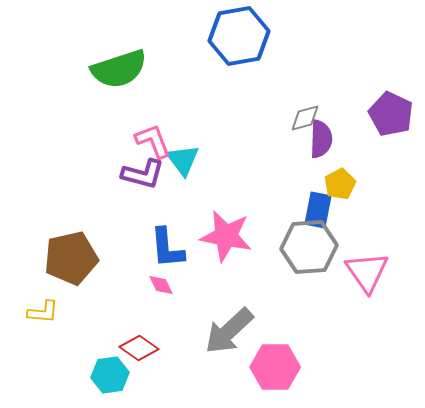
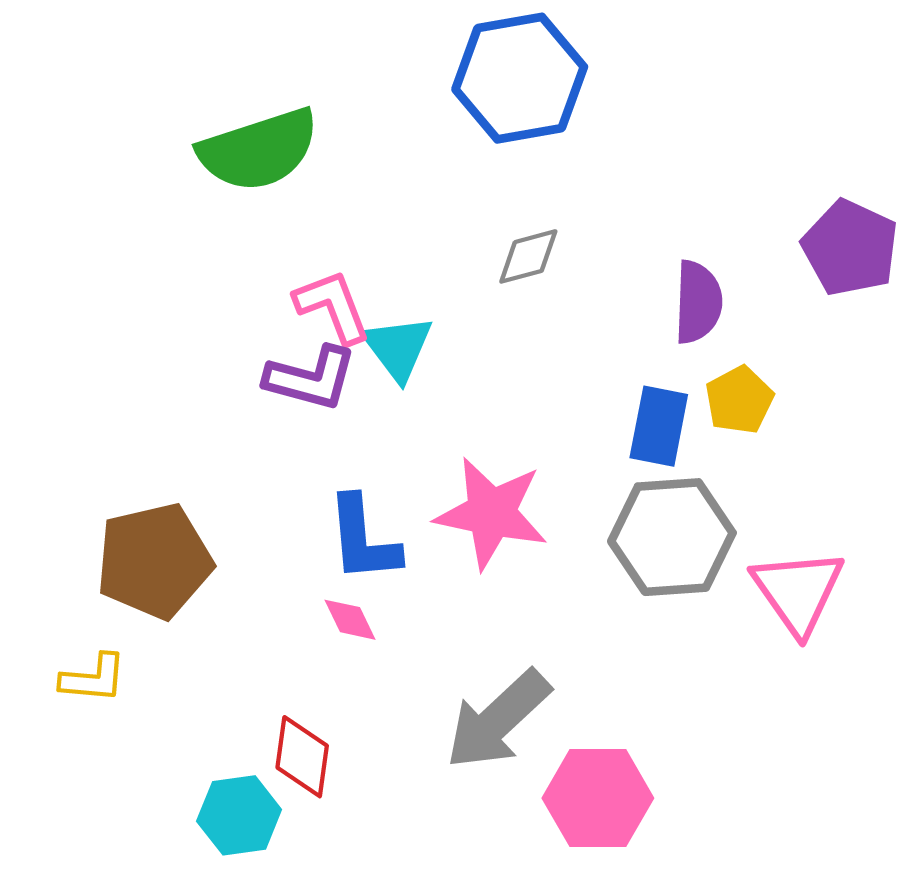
gray diamond: (305, 118) -> (528, 256), moved
blue rectangle: (318, 210) -> (659, 426), moved
red diamond: (139, 348) -> (302, 757), turned 63

